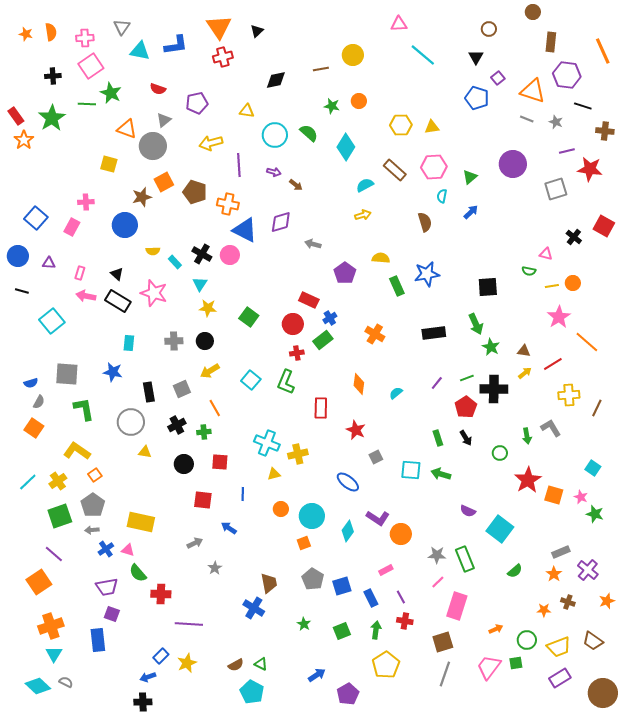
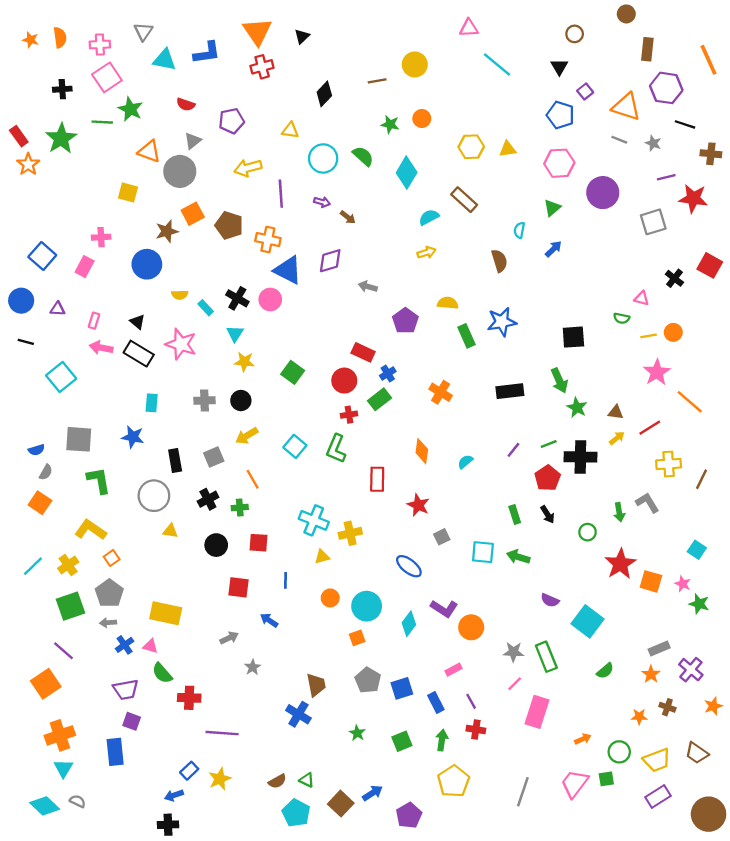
black diamond: (276, 80) -> (324, 94), turned -35
pink hexagon: (434, 167) -> (559, 163), moved
brown square: (443, 642) -> (341, 804), moved, turned -30

